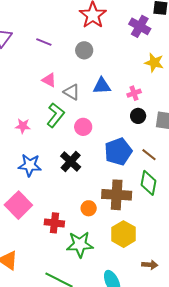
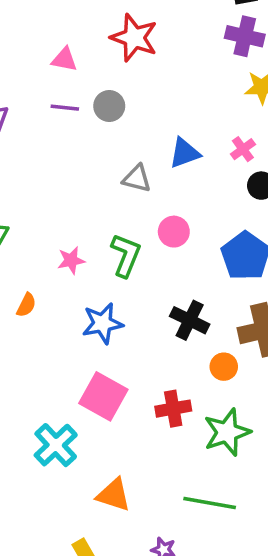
purple cross: (140, 26) -> (245, 36), moved
gray circle: (84, 50) -> (109, 106), moved
pink triangle: (49, 80) -> (64, 59), moved
green L-shape: (55, 115) -> (126, 255), moved
black cross: (71, 162) -> (190, 320), moved

